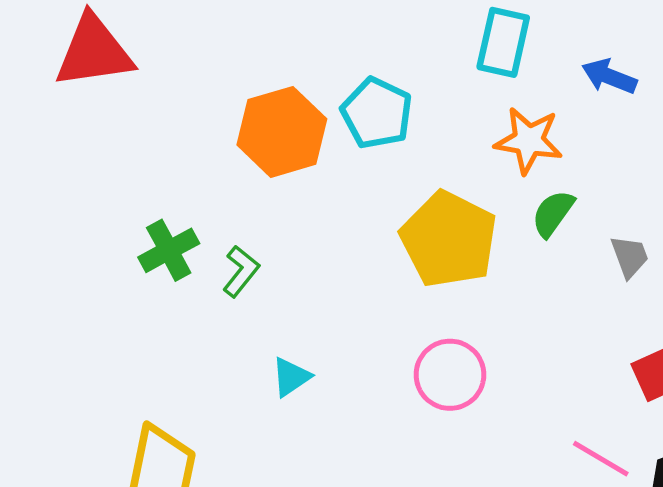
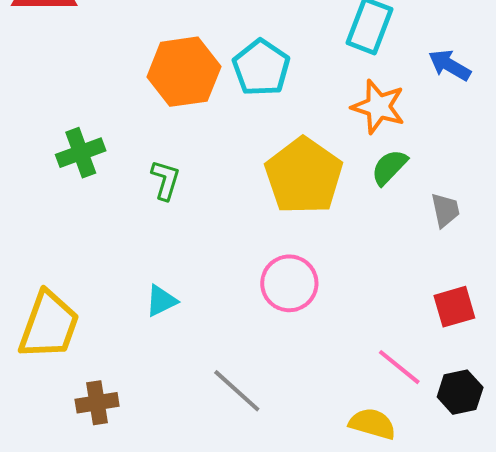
green L-shape: (241, 271) -> (165, 180), moved, turned -30
cyan triangle: (291, 377) -> (161, 301), moved

